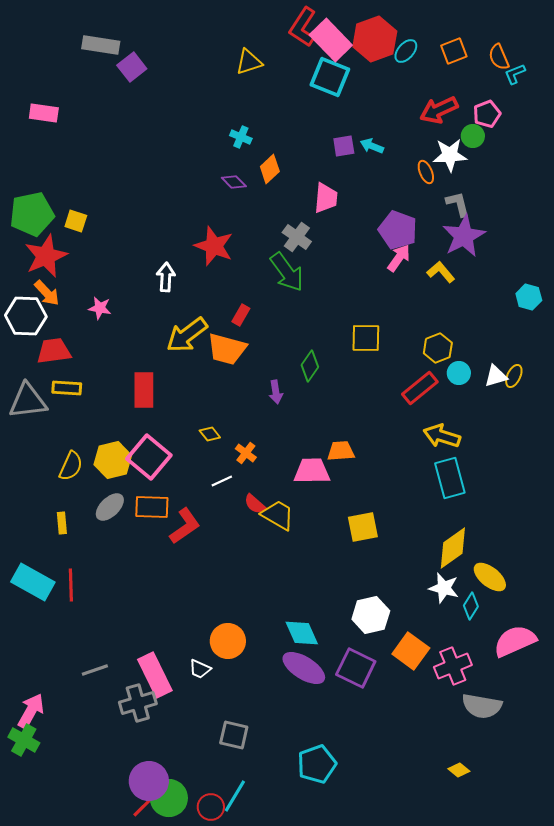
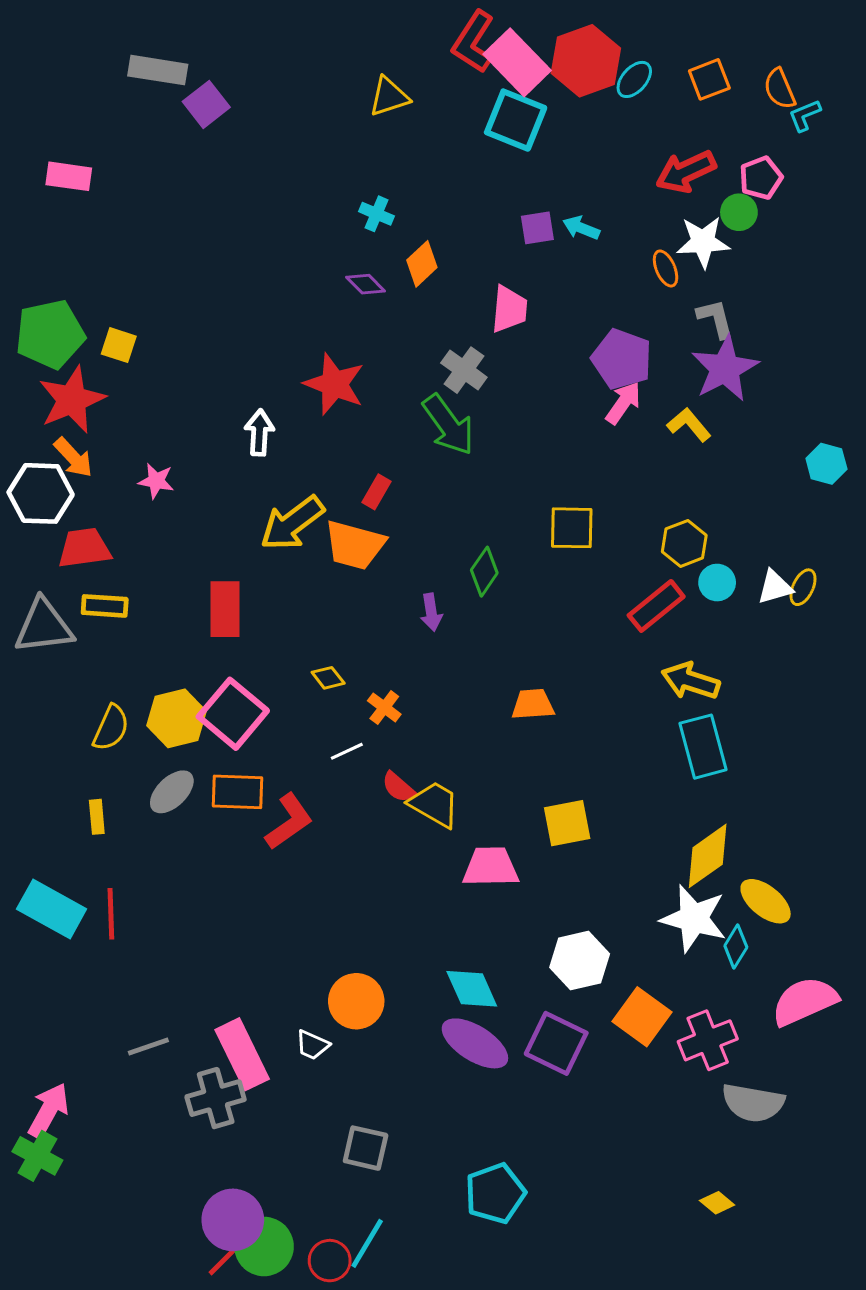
pink trapezoid: (312, 471) -> (491, 867), moved
white star: (444, 588) -> (694, 918), size x1.4

